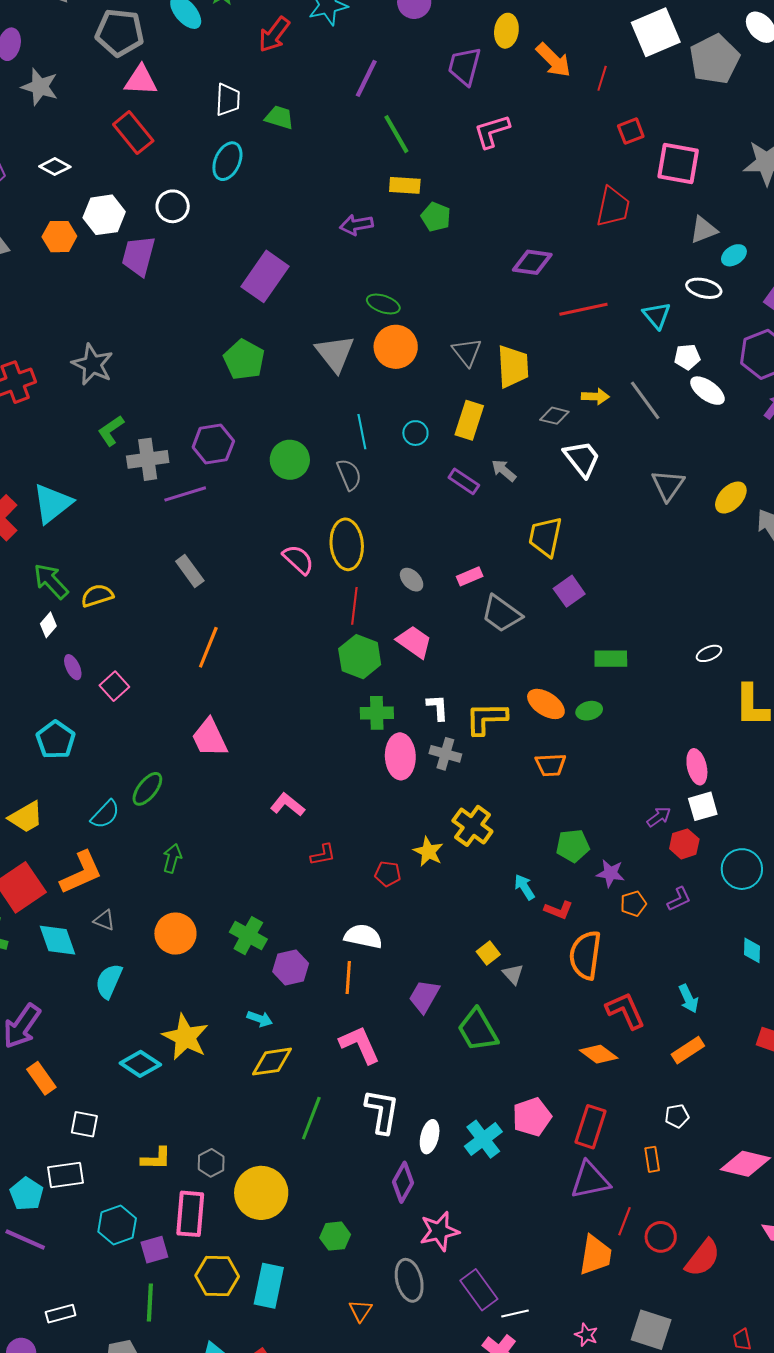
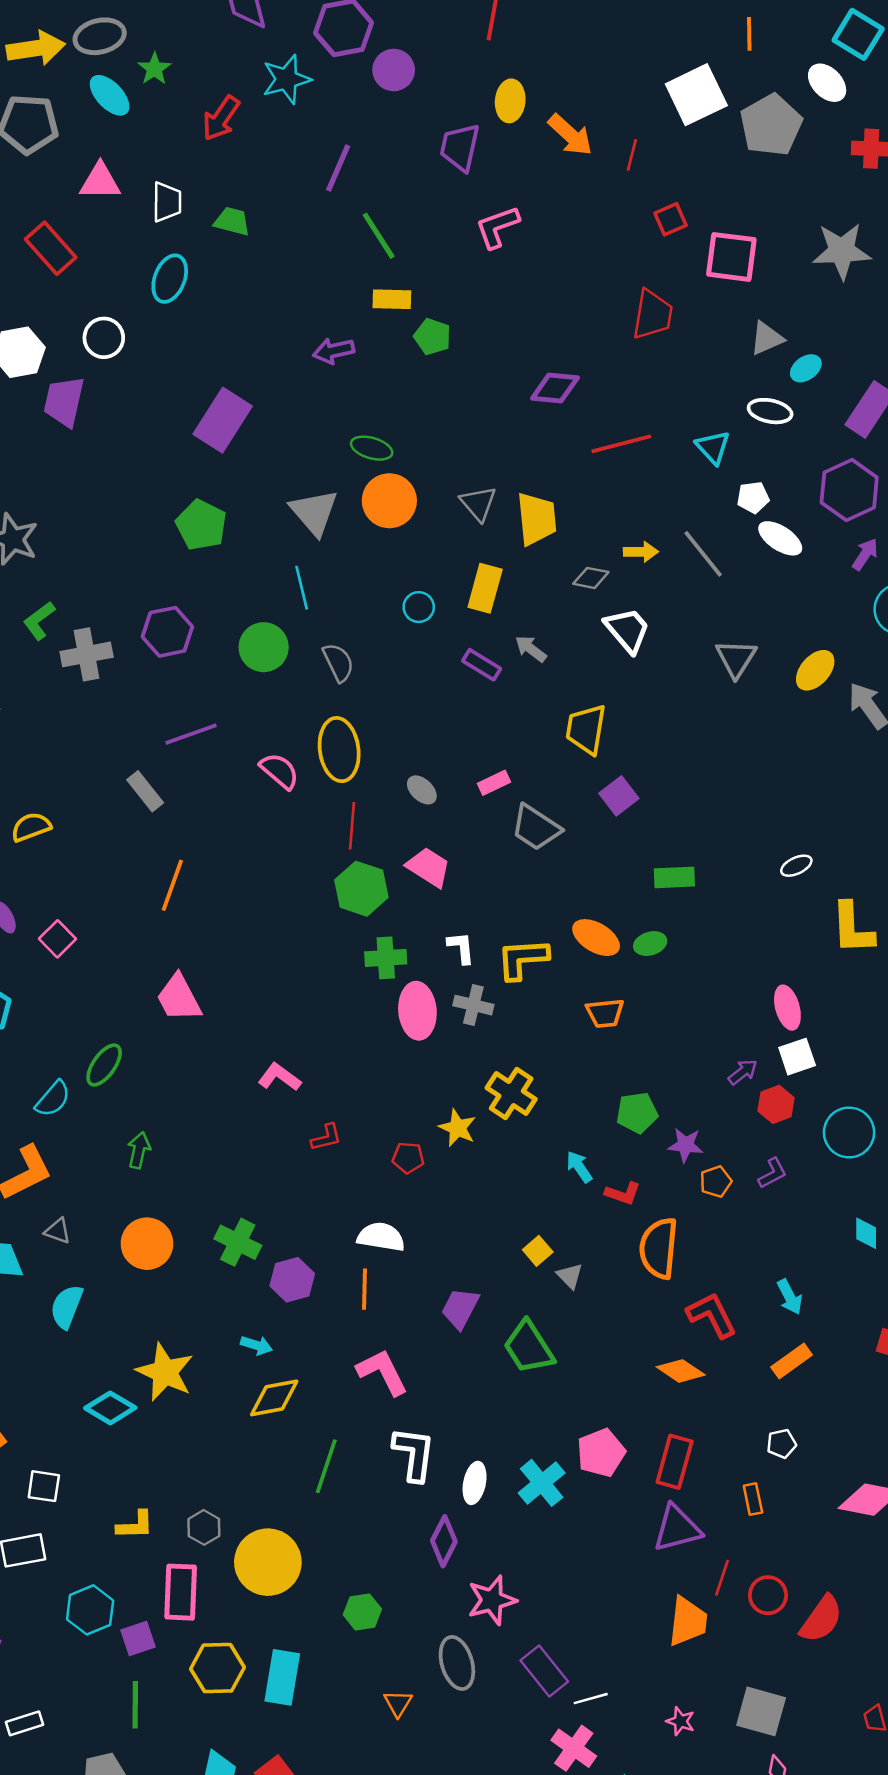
pink triangle: (141, 80) -> (100, 182), moved
cyan line: (362, 432) -> (302, 588), moved
purple line: (185, 494) -> (191, 734), moved

